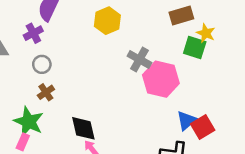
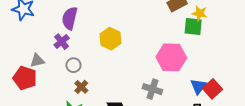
yellow hexagon: (107, 21) -> (111, 39), moved
gray cross: (139, 59) -> (152, 89), moved

